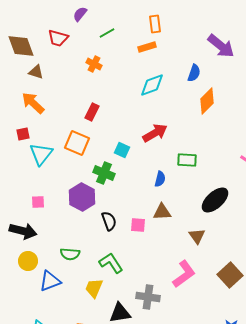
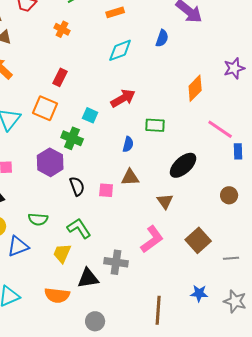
orange diamond: (207, 101) -> (195, 88), moved

